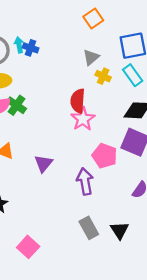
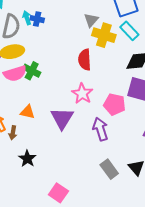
yellow cross: (103, 76) -> (104, 35), size x1.6
pink star: (83, 119) -> (82, 94), moved
purple triangle: (43, 163) -> (62, 118), size x1.4

